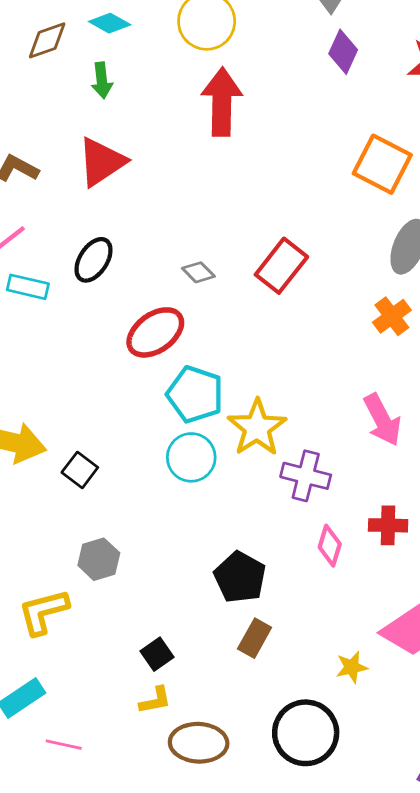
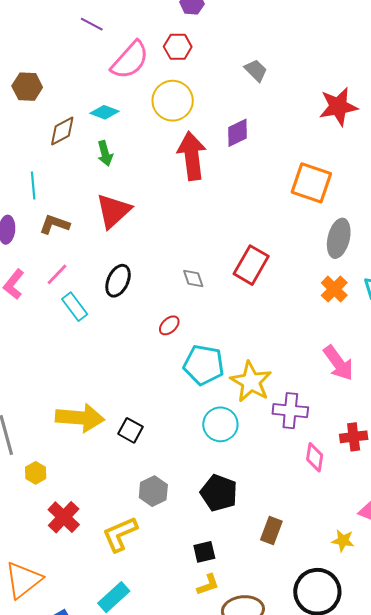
purple diamond: (343, 52) -> (238, 133), moved, turned 48
gray diamond: (198, 272) -> (193, 278), turned 35
cyan rectangle: (28, 287) -> (75, 307), turned 48
red ellipse: (155, 332) -> (169, 325), size x0.5
cyan circle: (191, 457) -> (220, 424), moved
black pentagon: (240, 577) -> (219, 493), moved
black square: (157, 654) -> (204, 552), turned 30
yellow star: (352, 667) -> (343, 541), turned 30

